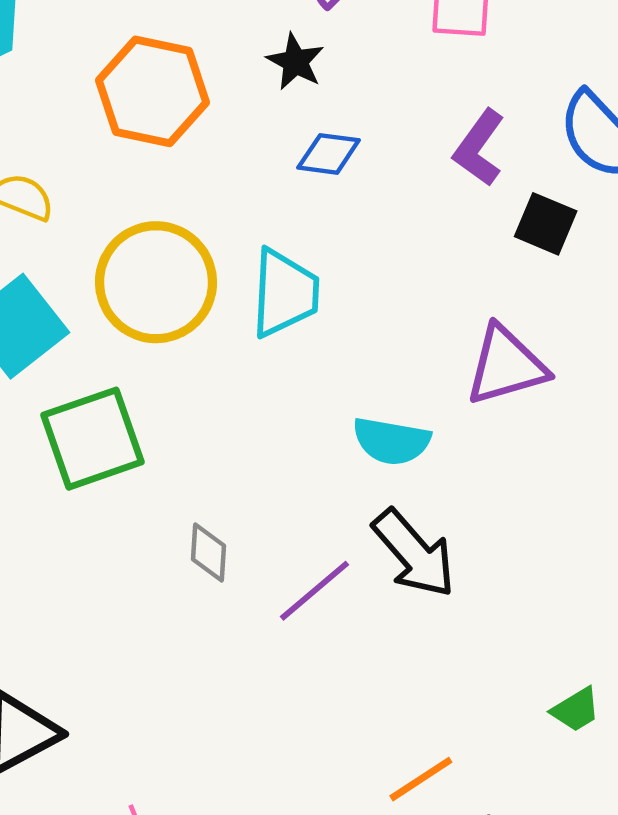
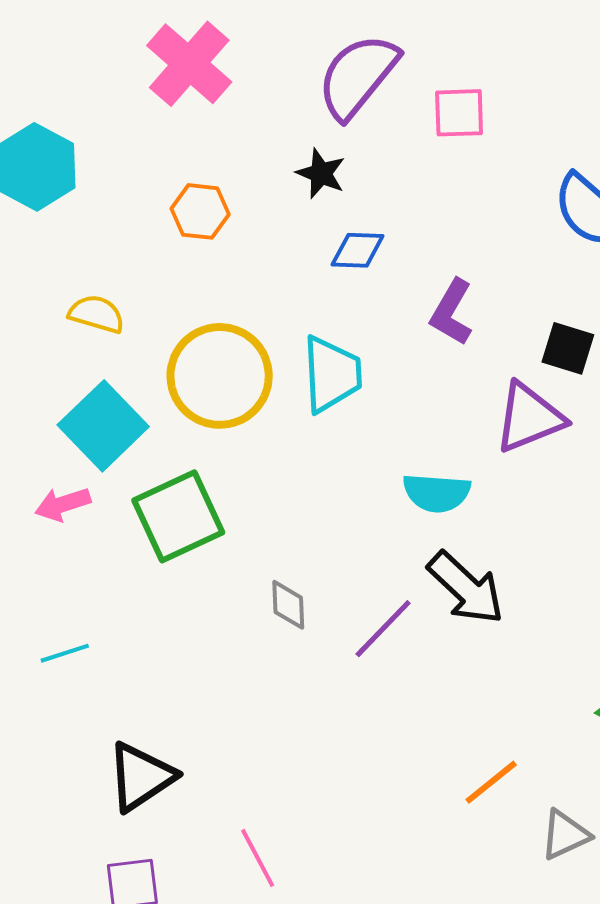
orange hexagon: (153, 91) -> (200, 211), size x0.6
purple L-shape: (479, 148) -> (452, 312), moved
black square: (546, 224) -> (568, 348), moved

